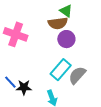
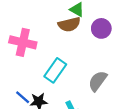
purple circle: (66, 39) -> (101, 28), moved
cyan rectangle: (61, 70) -> (55, 70), moved

